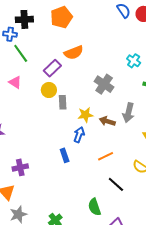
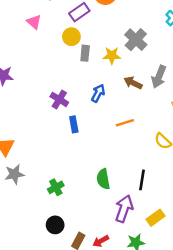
yellow star: (85, 115) -> (112, 56), moved
blue rectangle: (65, 155) -> (74, 124), moved
purple cross: (20, 167) -> (59, 99), moved, turned 35
black line: (116, 184) -> (142, 180), moved, turned 48

